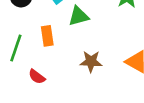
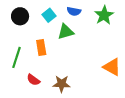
brown star: (91, 61) -> (62, 84), moved

